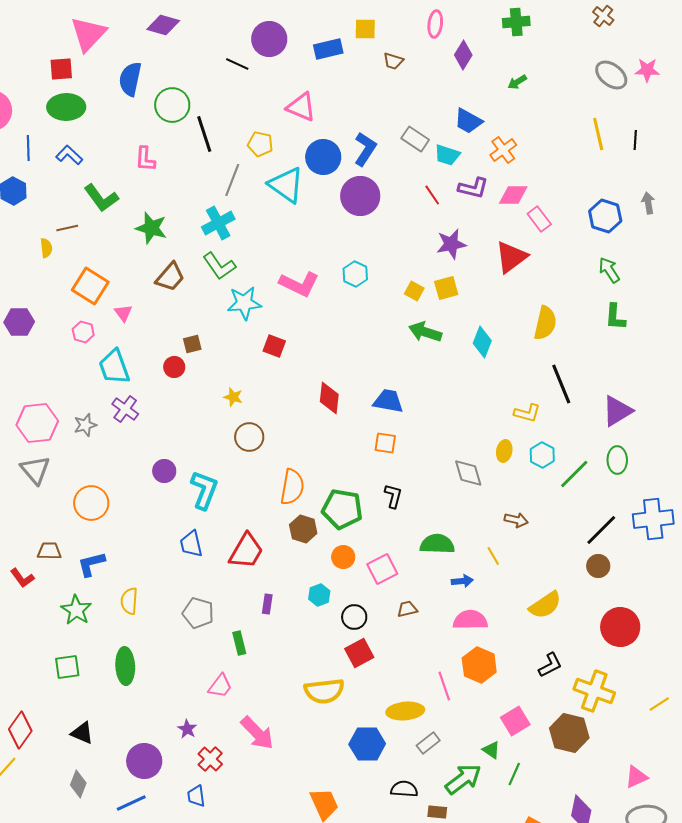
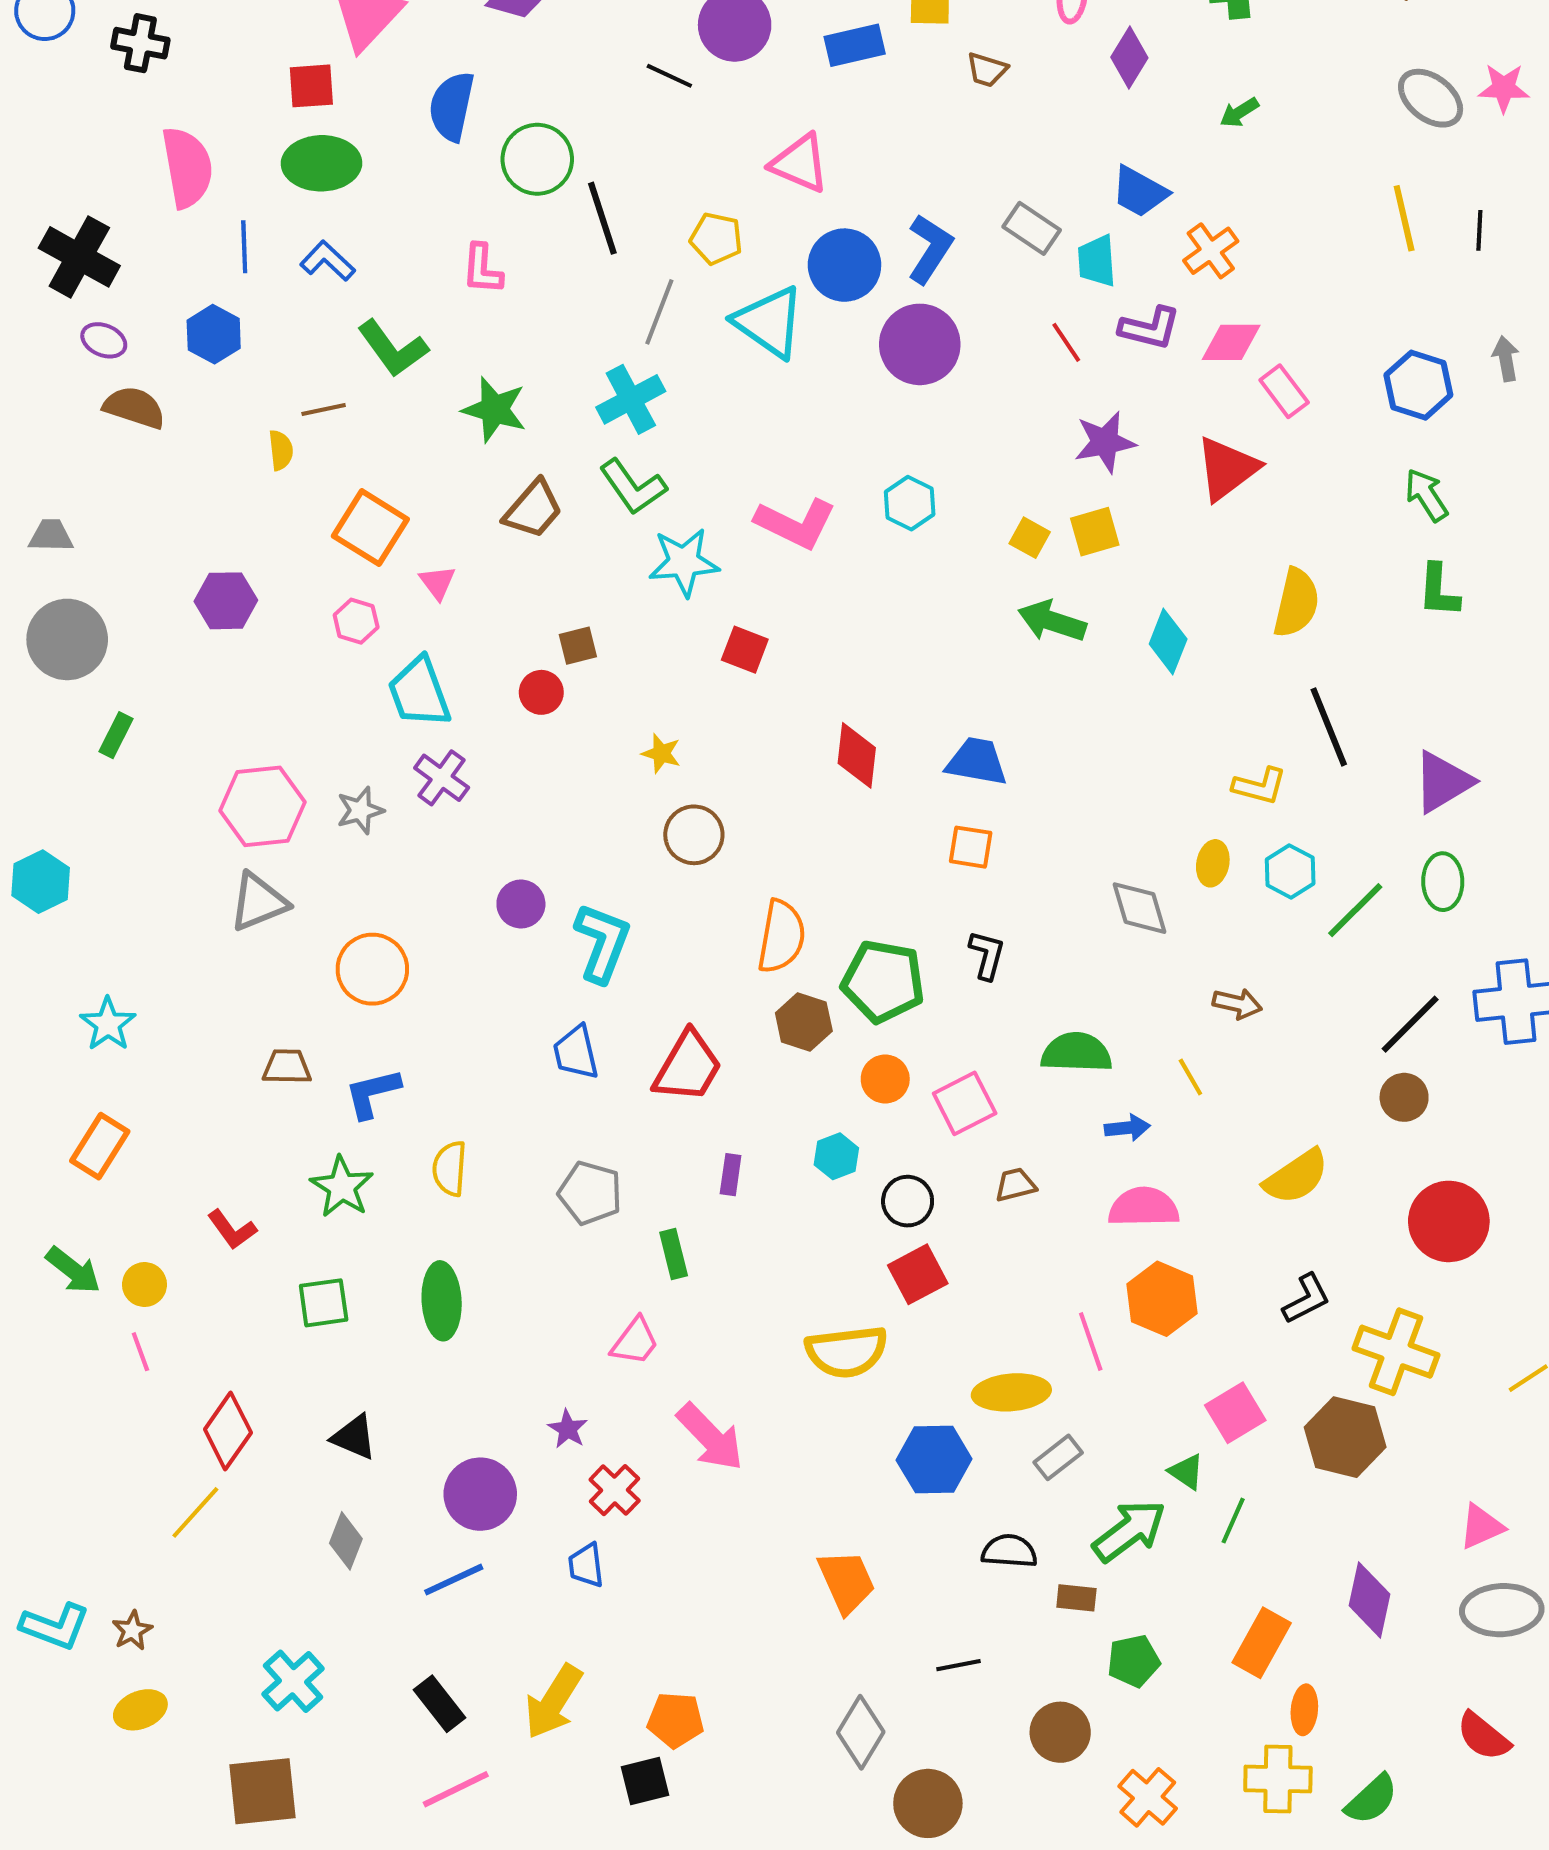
cyan trapezoid: (447, 155) -> (1097, 261), turned 68
gray triangle: (35, 470) -> (258, 902), turned 48
red L-shape: (22, 578) -> (232, 1230), moved

